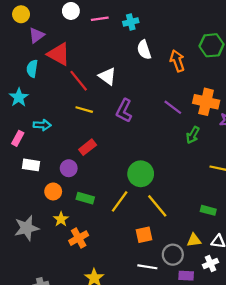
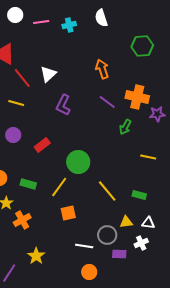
white semicircle: (144, 50) -> (101, 18), moved
orange arrow: (177, 61) -> (102, 69), moved
white triangle: (107, 76) -> (48, 74), turned 42
yellow line: (84, 110) -> (16, 103), moved
red rectangle: (88, 147) -> (42, 145), moved
purple circle: (69, 168) -> (13, 135), moved
yellow line: (157, 206) -> (107, 191), moved
orange square: (144, 235) -> (68, 213), moved

